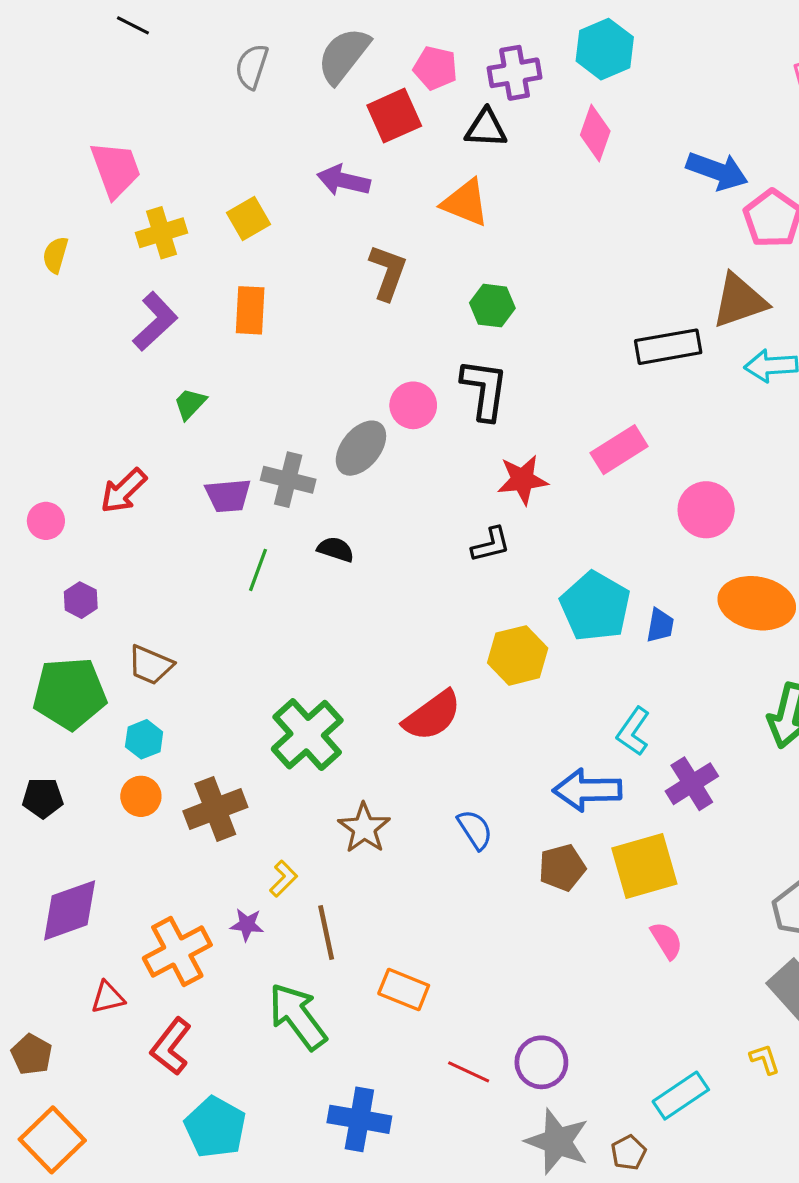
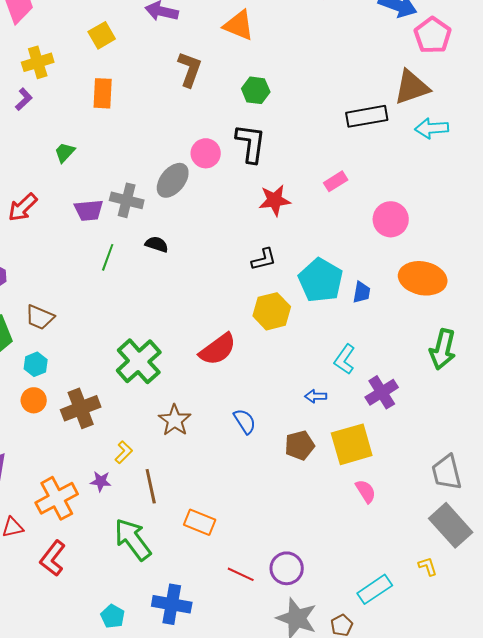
yellow cross: (161, 233) -> (38, 62), moved
purple L-shape: (155, 321) -> (24, 99), moved, size x0.6
pink rectangle: (619, 450) -> (336, 181), size x0.7
black L-shape: (491, 545) -> (264, 259), moved
blue arrow: (587, 790) -> (316, 396), size x0.5
cyan pentagon: (215, 1127) -> (113, 616), moved, size x0.6

